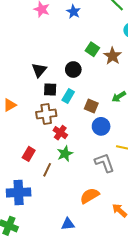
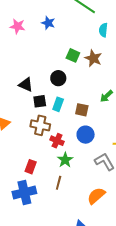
black triangle: (39, 70) -> (26, 85), turned -35
brown cross: (46, 114) -> (40, 125), turned 30
blue circle: (101, 126) -> (86, 135), moved
brown line: (47, 170) -> (59, 183), moved
blue cross: (19, 192) -> (24, 192), moved

